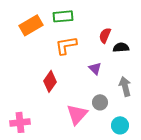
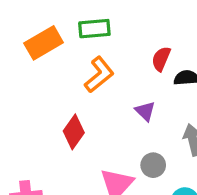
orange L-shape: (66, 45) -> (99, 75), turned 150

